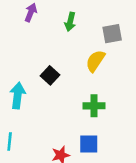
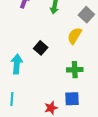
gray square: (112, 34) -> (86, 15), turned -35

